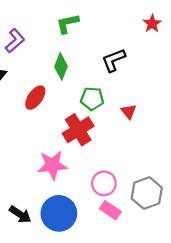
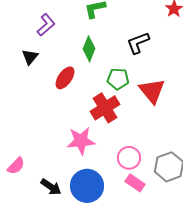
red triangle: (129, 112) -> (152, 91), size x1.8

